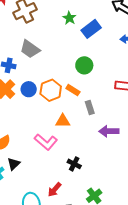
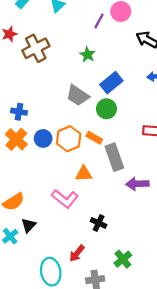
blue rectangle: (91, 29) -> (111, 83), moved
gray trapezoid: (30, 49) -> (78, 95), moved
gray rectangle: (90, 107) -> (114, 157), size x1.6

